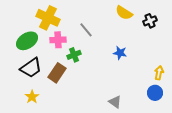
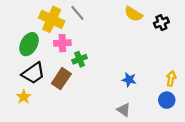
gray line: (86, 30) -> (77, 13), moved
green ellipse: (27, 41) -> (29, 44), turned -30
blue star: (120, 53) -> (129, 80), moved
yellow star: (32, 97) -> (24, 97), moved

